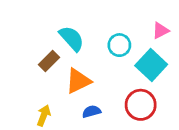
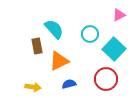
pink triangle: (161, 30) -> (119, 15), moved
brown rectangle: (49, 61) -> (37, 46), turned -56
yellow arrow: (44, 115) -> (33, 87), turned 77

